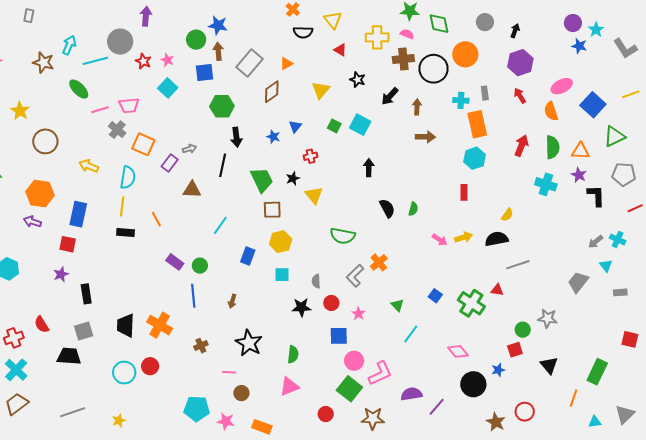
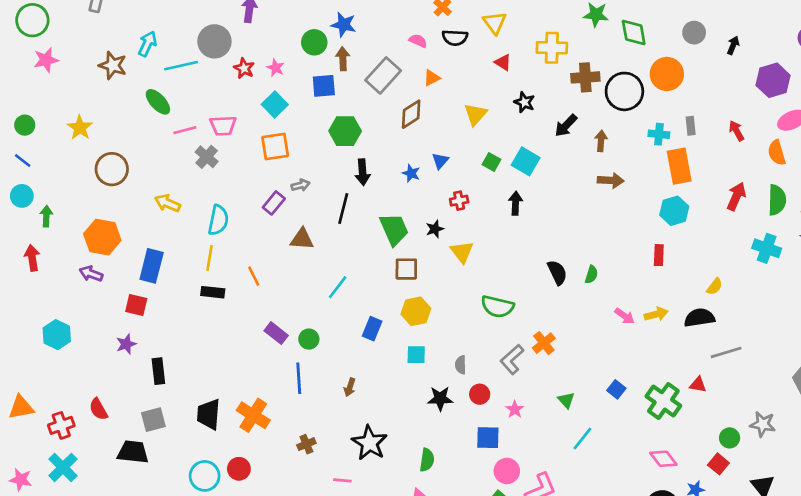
pink semicircle: (407, 34) -> (418, 41), moved
purple hexagon: (520, 63) -> (773, 80), moved
orange square: (143, 144) -> (275, 147), moved, turned -35
black arrow: (369, 168) -> (516, 203), moved
red square: (515, 350) -> (718, 464), turned -35
pink diamond: (458, 351) -> (663, 459), moved

